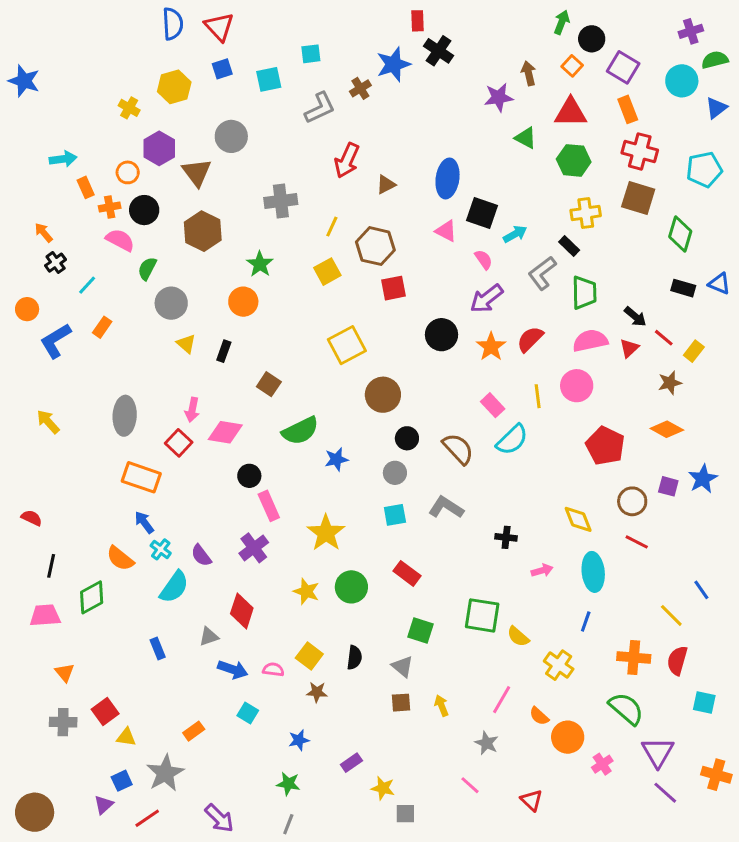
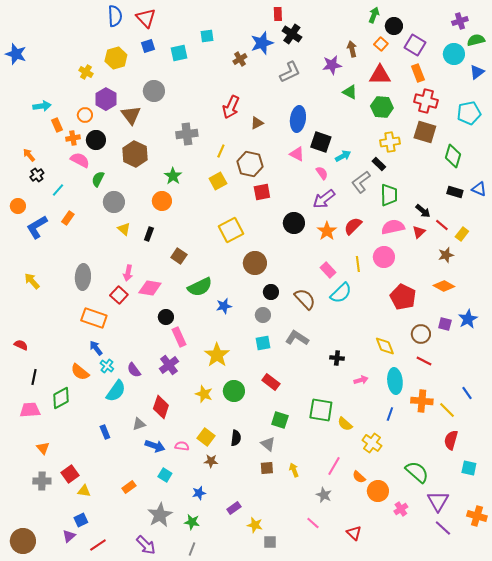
gray L-shape: (320, 108) -> (290, 72), moved
orange cross: (634, 658) -> (422, 401), moved
gray star: (165, 773) -> (160, 515), moved

